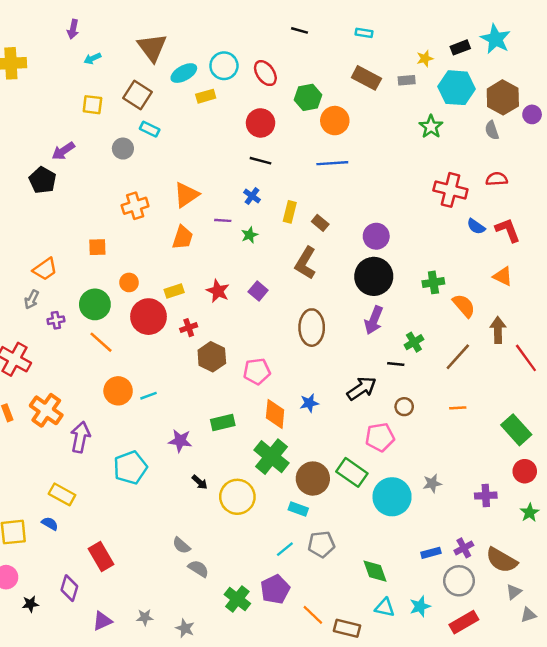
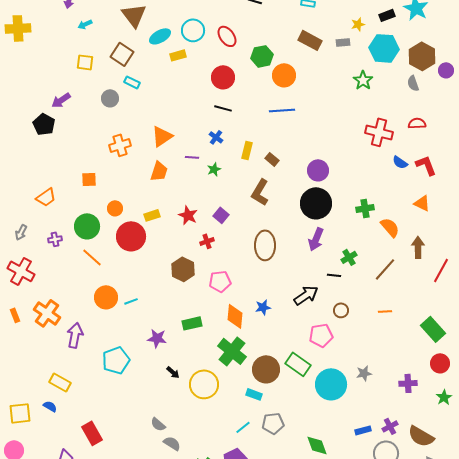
gray arrow: (32, 300) -> (21, 232), moved
red cross: (189, 328) -> (207, 241), moved
red line: (526, 358) -> (441, 270), turned 65

